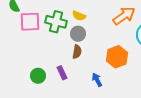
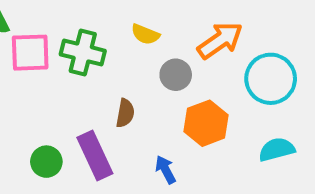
yellow semicircle: (79, 16) -> (145, 34), moved
gray circle: (78, 34) -> (176, 75), moved
purple rectangle: (62, 73) -> (95, 156), size x1.6

